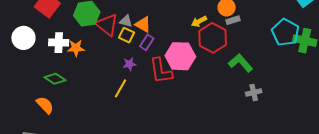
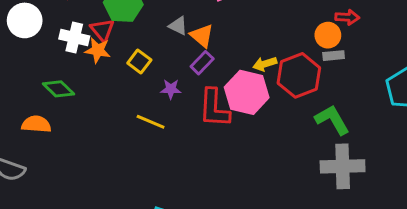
yellow arrow: (199, 21) -> (265, 64), moved
red triangle: (107, 25) -> (102, 30), moved, size x0.7
yellow square: (126, 35) -> (139, 62), moved
yellow line: (120, 88) -> (151, 122), turned 72
gray cross: (254, 92) -> (343, 166), size x1.8
orange semicircle: (45, 105) -> (36, 124), turned -54

